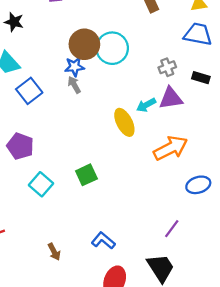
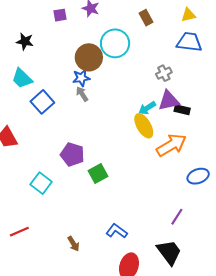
cyan circle: (112, 48) -> (115, 43), moved
black rectangle: (201, 78) -> (182, 110), moved
yellow ellipse: (124, 122) -> (144, 126), moved
purple pentagon: (20, 146) -> (72, 154), moved
cyan square: (41, 184) -> (41, 183), moved

